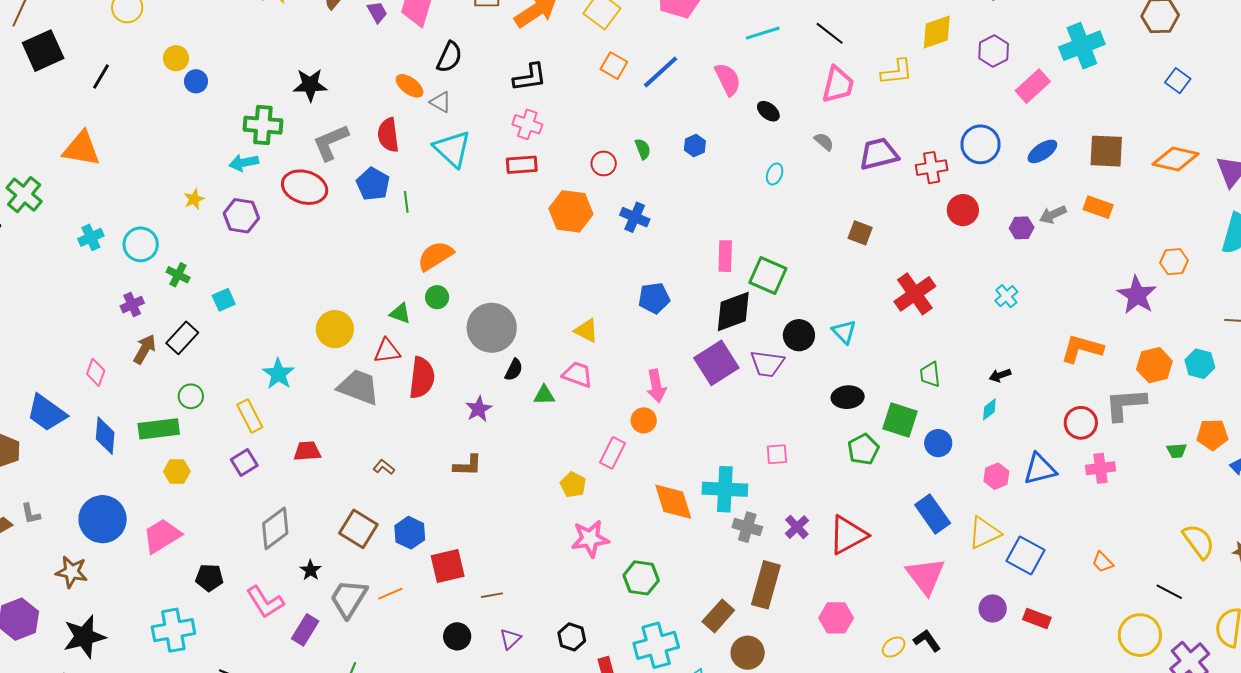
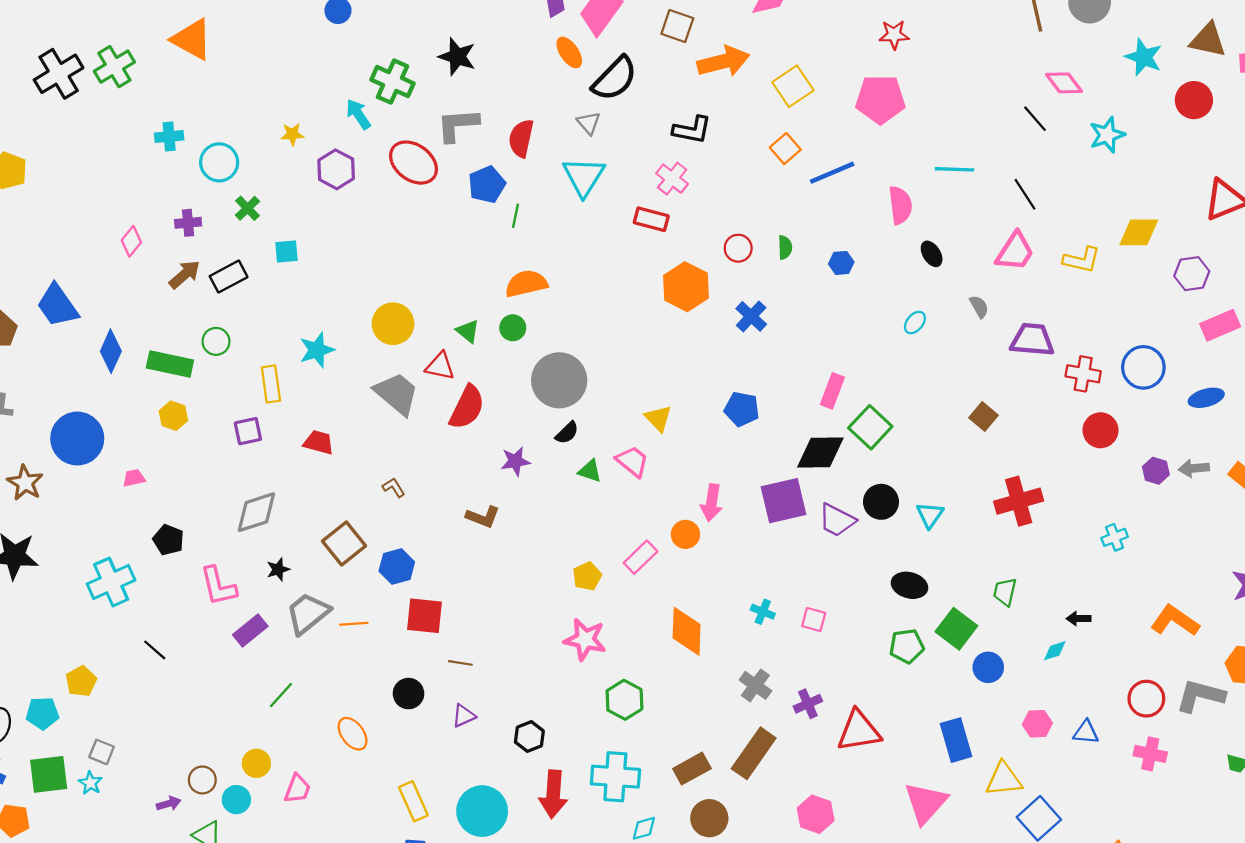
black semicircle: (449, 57) -> (615, 79), size x1.4
orange ellipse: (410, 86) -> (569, 52), moved
cyan arrow: (244, 163) -> (358, 114), turned 48
pink diamond: (96, 372) -> (131, 241), moved
blue triangle: (1040, 469) -> (1086, 732), size x0.7
cyan cross: (725, 489) -> (763, 612), moved, size x0.5
pink trapezoid: (162, 536) -> (134, 478), size x0.5
cyan cross: (173, 630) -> (111, 582), turned -33

